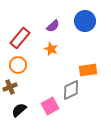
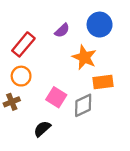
orange star: (51, 49) -> (84, 57), moved, size x1.5
pink square: (50, 106) -> (56, 97), moved, turned -30
black semicircle: (19, 110) -> (42, 129), moved

